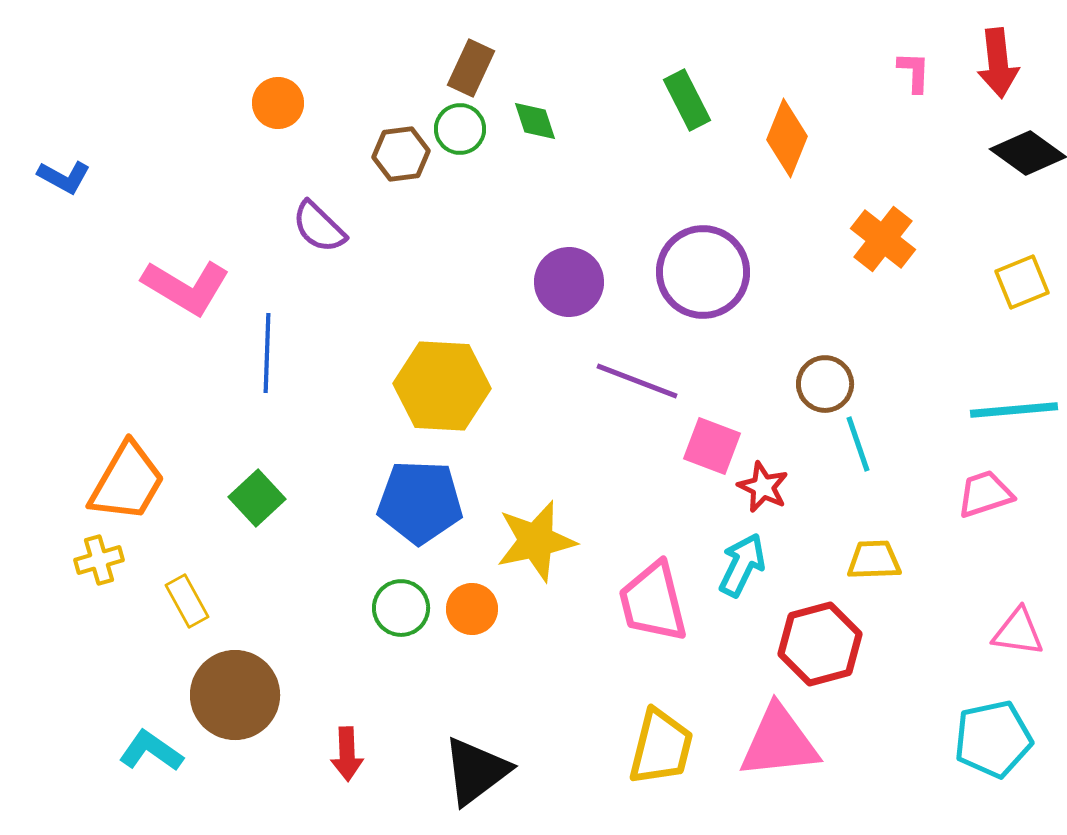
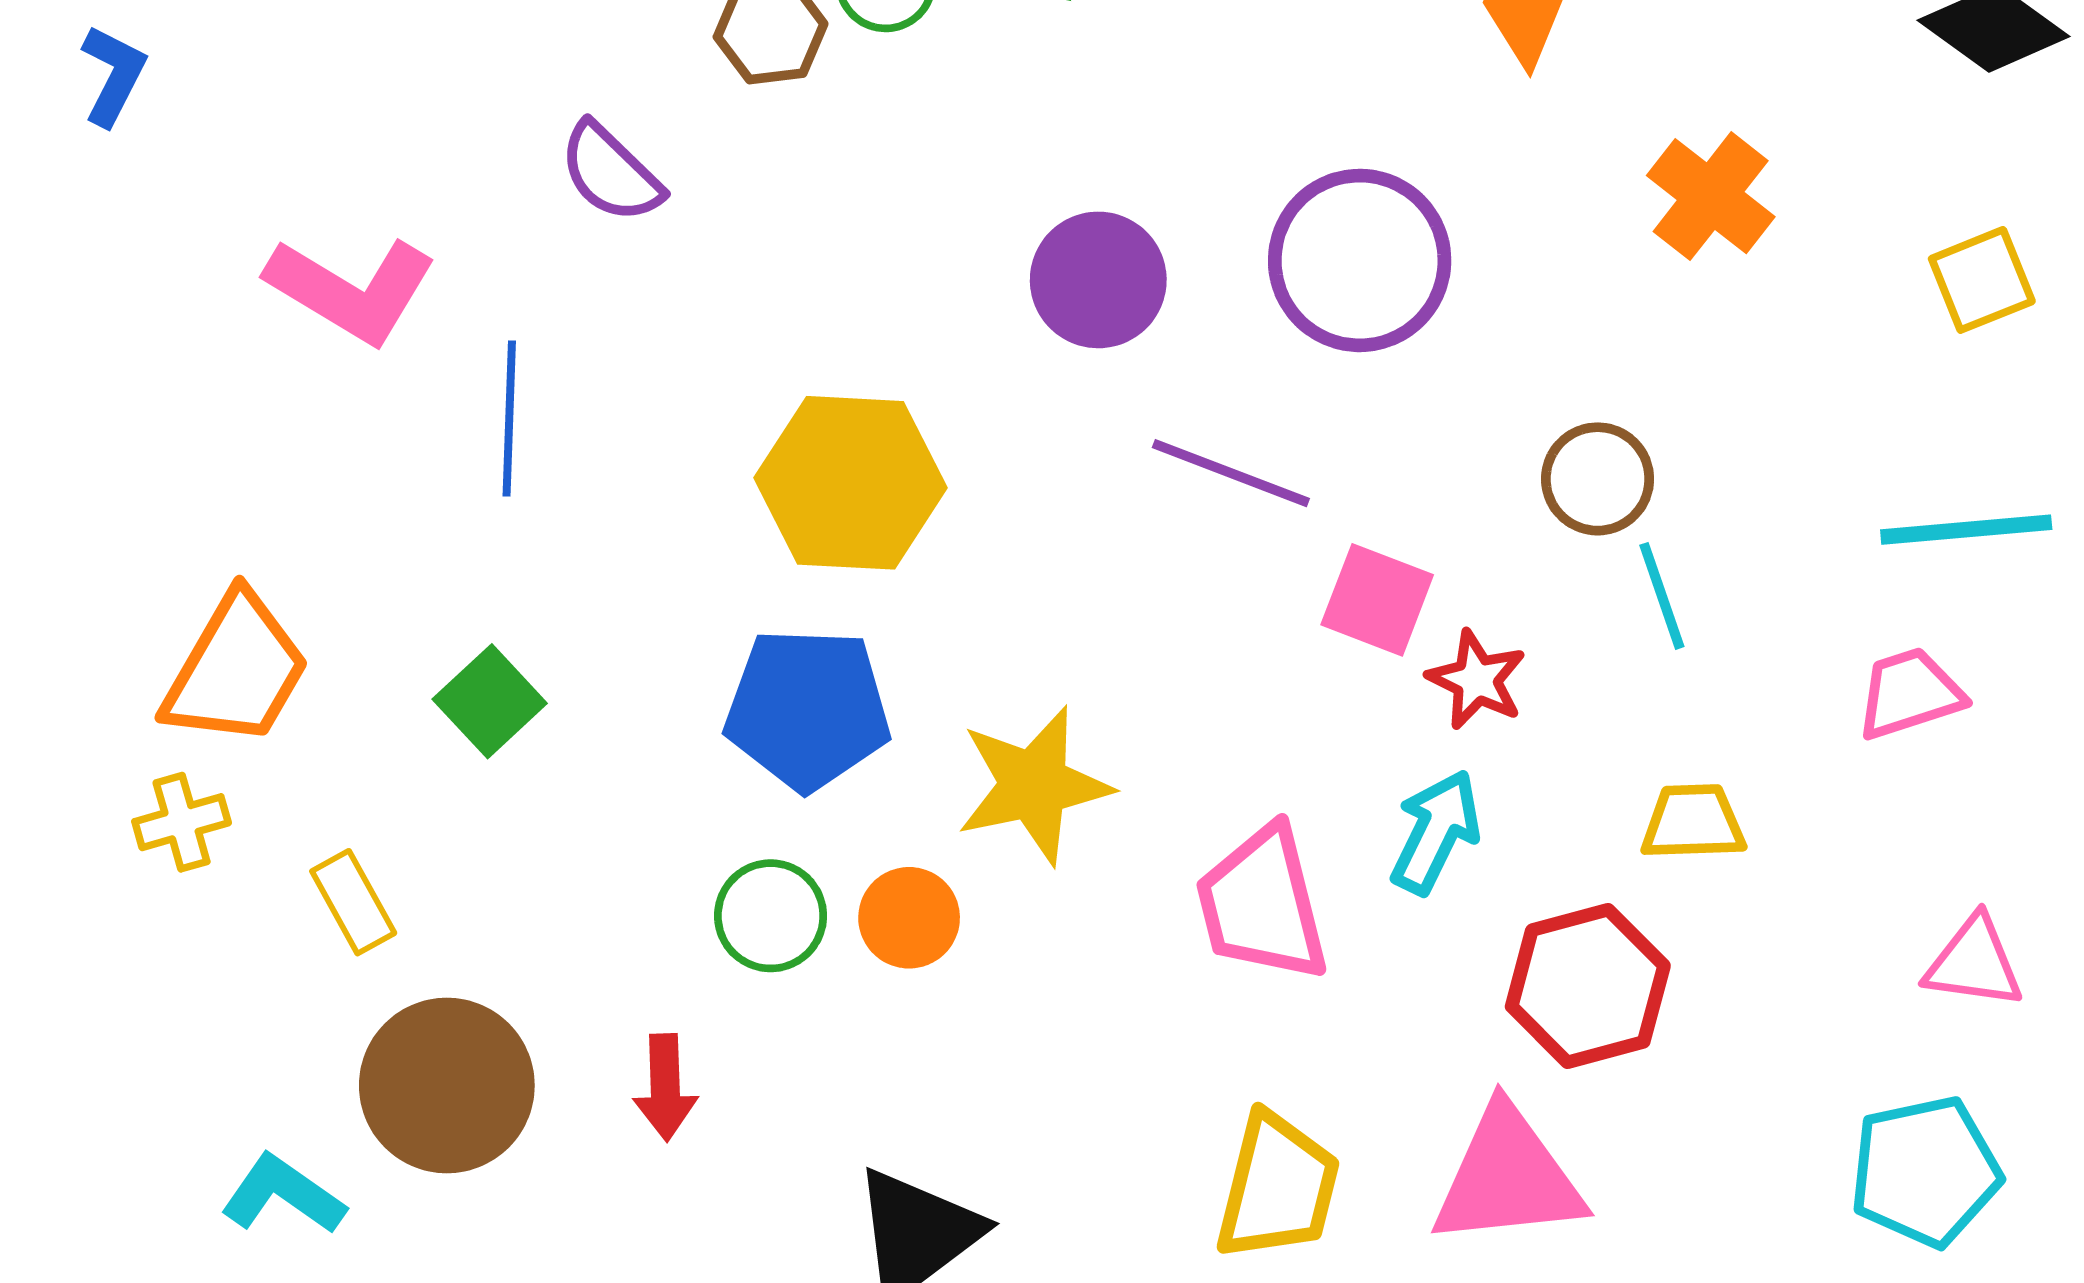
blue L-shape: (64, 177) -> (113, 75), turned -92
red arrow: (347, 754) -> (665, 1087), moved

